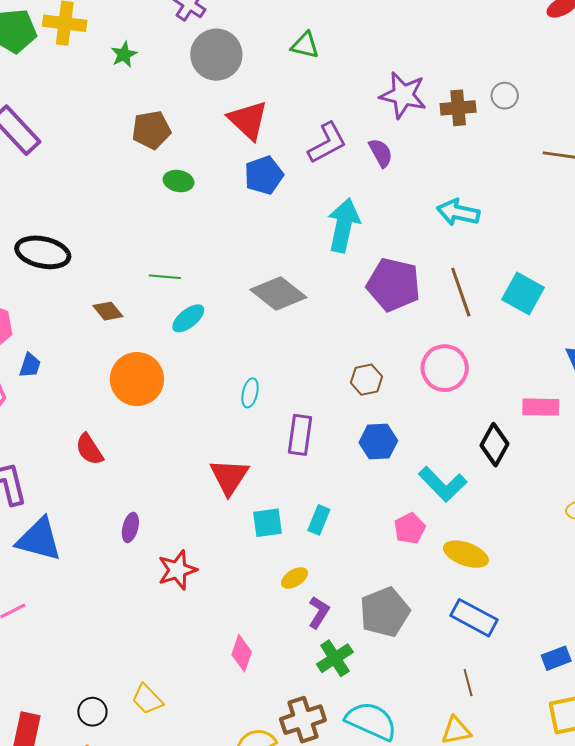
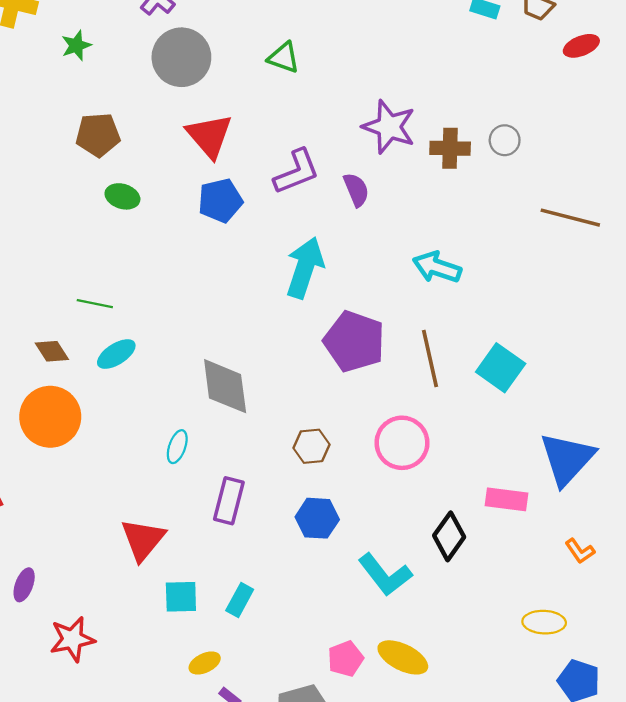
gray diamond: (278, 294) -> (225, 386), moved, turned 38
brown diamond: (108, 311) -> (52, 351), moved
pink pentagon: (410, 528) -> (346, 659), moved

